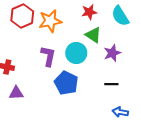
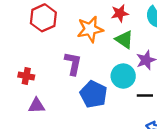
orange star: (50, 21) -> (90, 29), moved
cyan circle: (76, 53) -> (123, 76), moved

